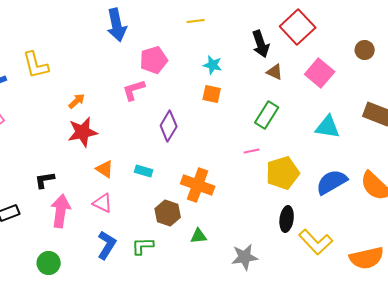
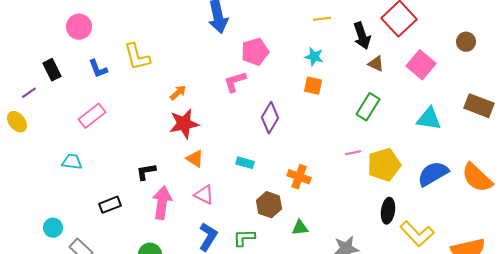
yellow line: (196, 21) -> (322, 19), moved
pink line: (252, 151) -> (353, 153), moved
orange triangle: (105, 169) -> (195, 159), moved
orange cross: (198, 185) -> (299, 177), size x0.7

